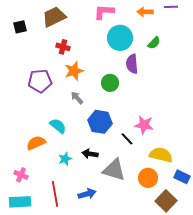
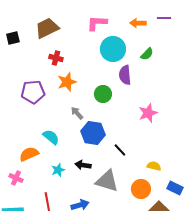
gray arrow: (77, 98) -> (77, 113), moved
pink star: (144, 125) -> (148, 113), moved, turned -30
yellow semicircle: (161, 155) -> (154, 166), size x0.6
pink cross: (21, 175) -> (16, 178), moved

